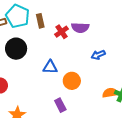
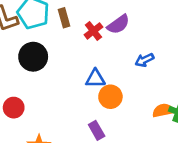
purple semicircle: (80, 28) -> (118, 24), turned -36
blue triangle: (50, 67) -> (95, 79), moved

